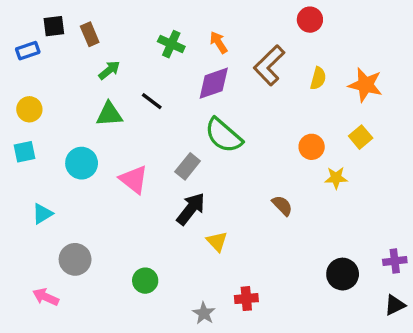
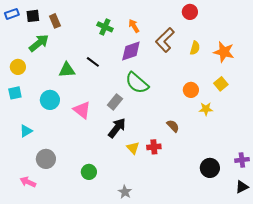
blue rectangle: (28, 51) -> (12, 14), moved
green arrow: (109, 70) -> (39, 43), moved, size x1.5
red cross: (246, 299) -> (154, 147), moved

